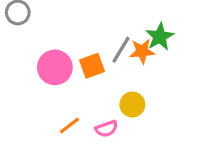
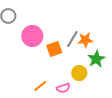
green star: (160, 37) -> (96, 59), moved
pink circle: (55, 67) -> (32, 36), moved

